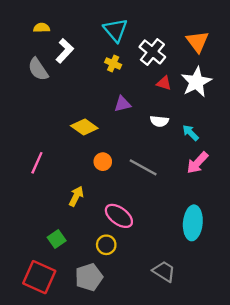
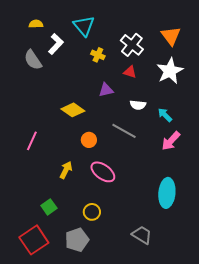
cyan triangle: (115, 30) -> (84, 26), moved
red triangle: (164, 83) -> (130, 72), moved
gray line: (143, 167) -> (124, 131), moved
pink ellipse: (119, 216) -> (103, 172), moved
red square: (39, 277) -> (34, 240), turned 32

